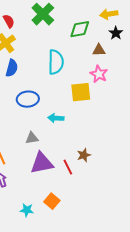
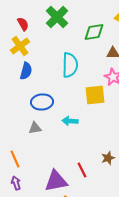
gray triangle: (32, 138) -> (35, 128), moved
brown star: (84, 155) -> (108, 158), moved
purple triangle: (42, 163) -> (56, 181), moved

